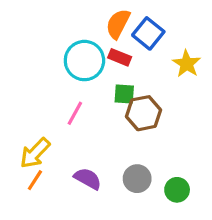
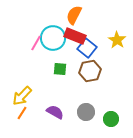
blue square: (148, 33) -> (87, 48), moved
red rectangle: (120, 57) -> (75, 36), size x1.5
green square: (124, 94) -> (60, 69), moved
pink line: (75, 113) -> (36, 43), moved

